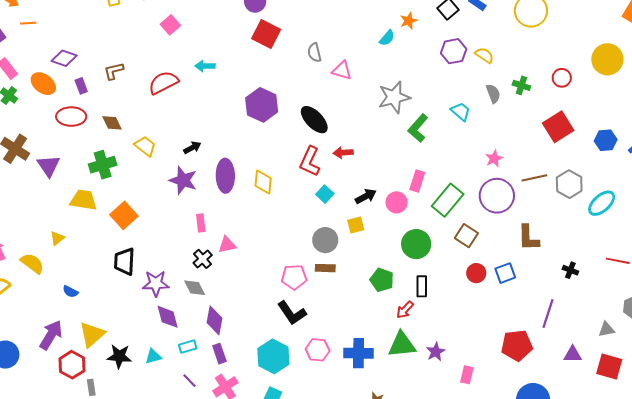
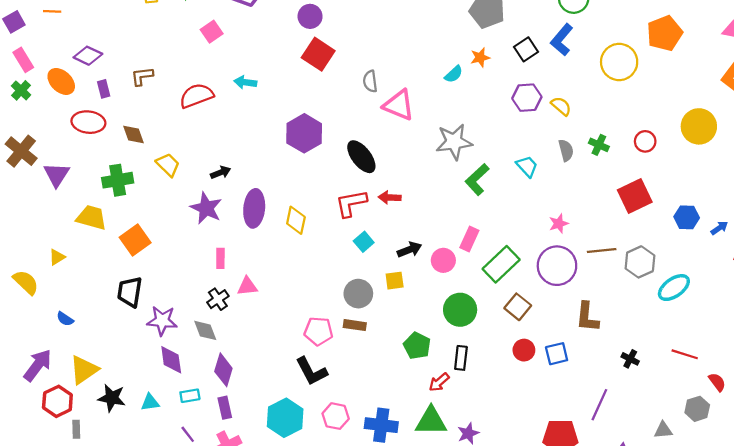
pink triangle: (342, 71) -> (399, 105), size x1.4
red L-shape: (310, 161) -> (351, 203), turned 48

